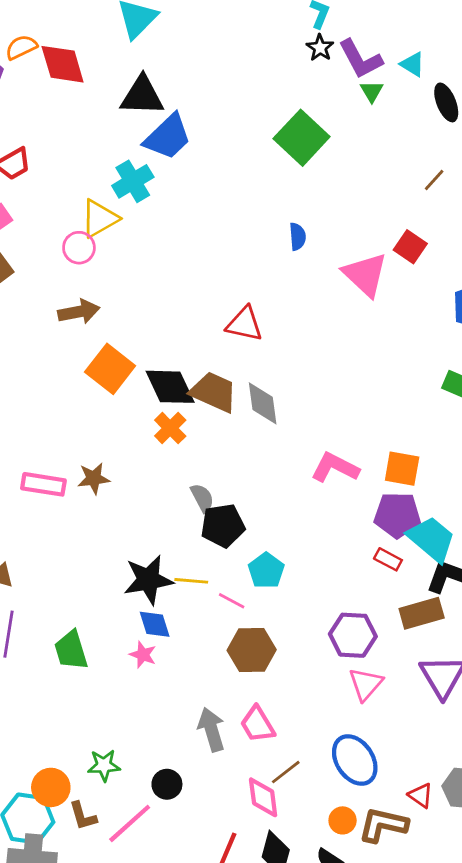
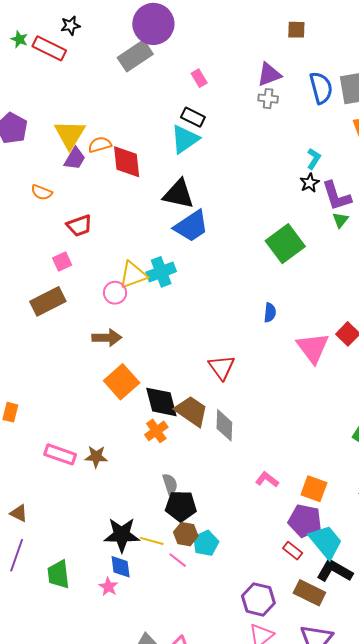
cyan cross: (133, 181) -> (161, 272), moved
red triangle: (244, 324) -> (222, 367), turned 32
pink L-shape: (335, 468) -> (267, 480), size x0.7
brown rectangle: (422, 613) -> (309, 593), turned 32
brown hexagon: (252, 650) -> (186, 534), moved, size x0.7

